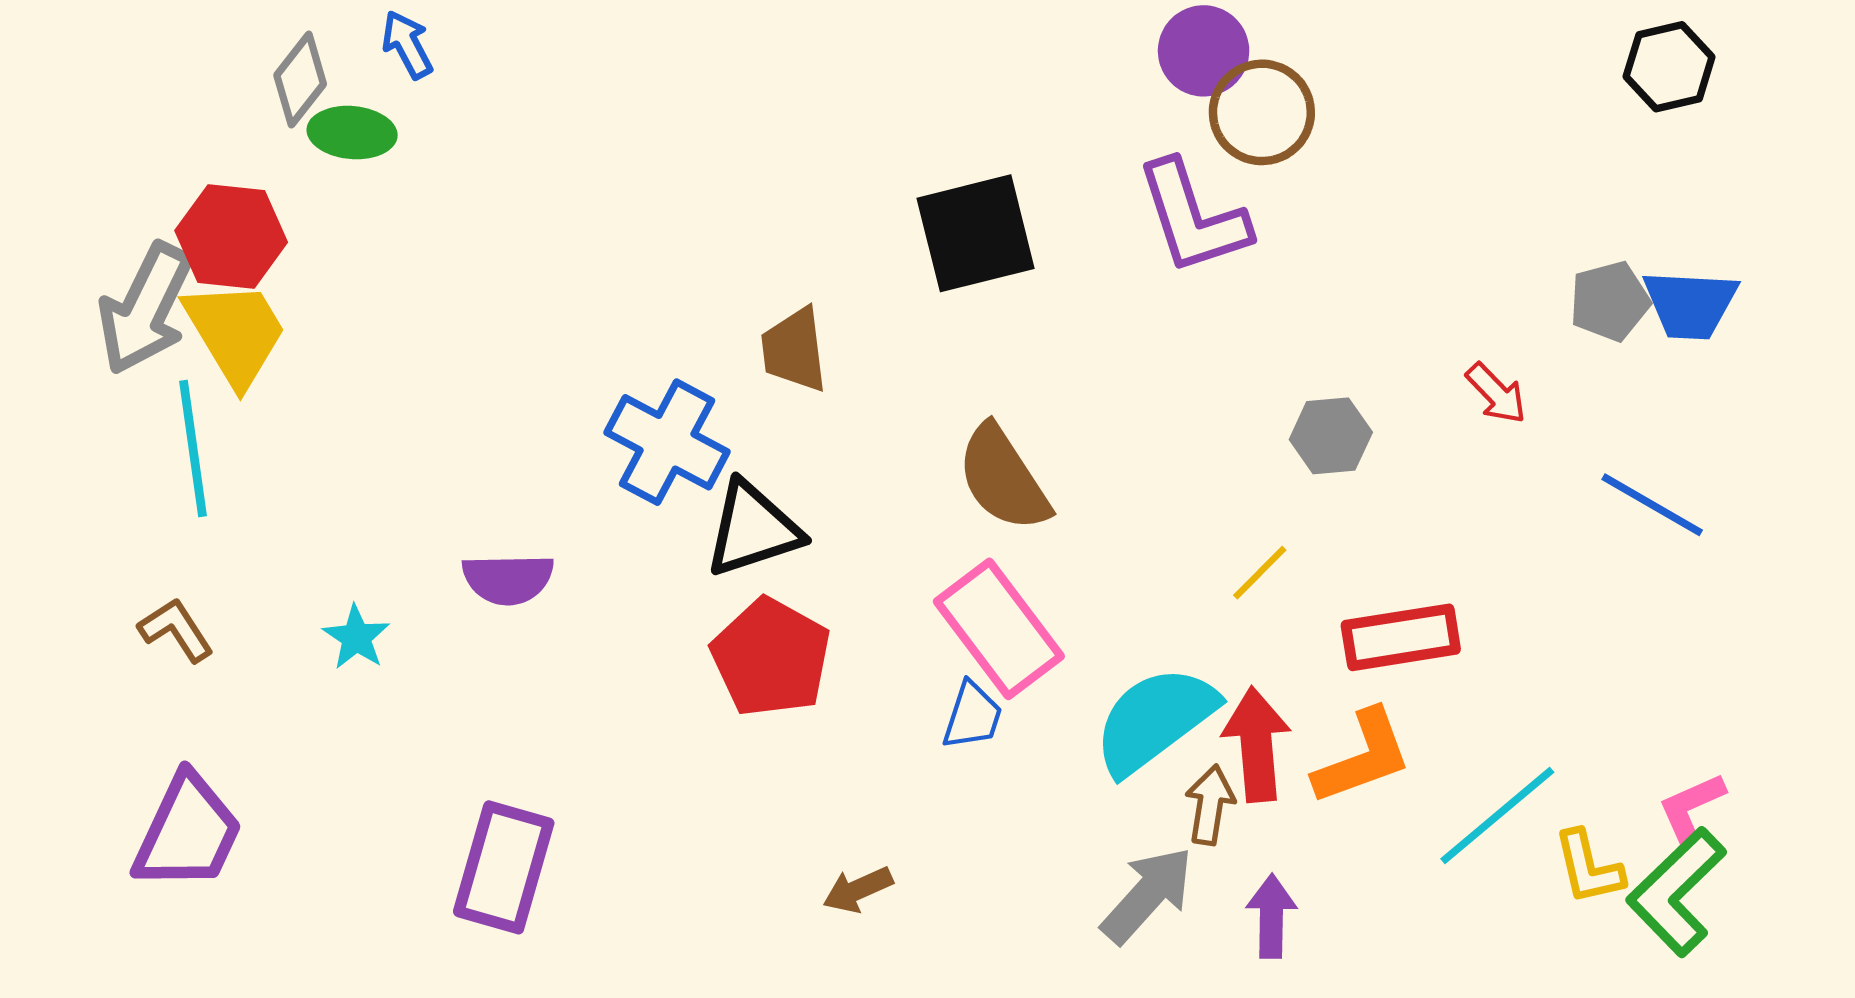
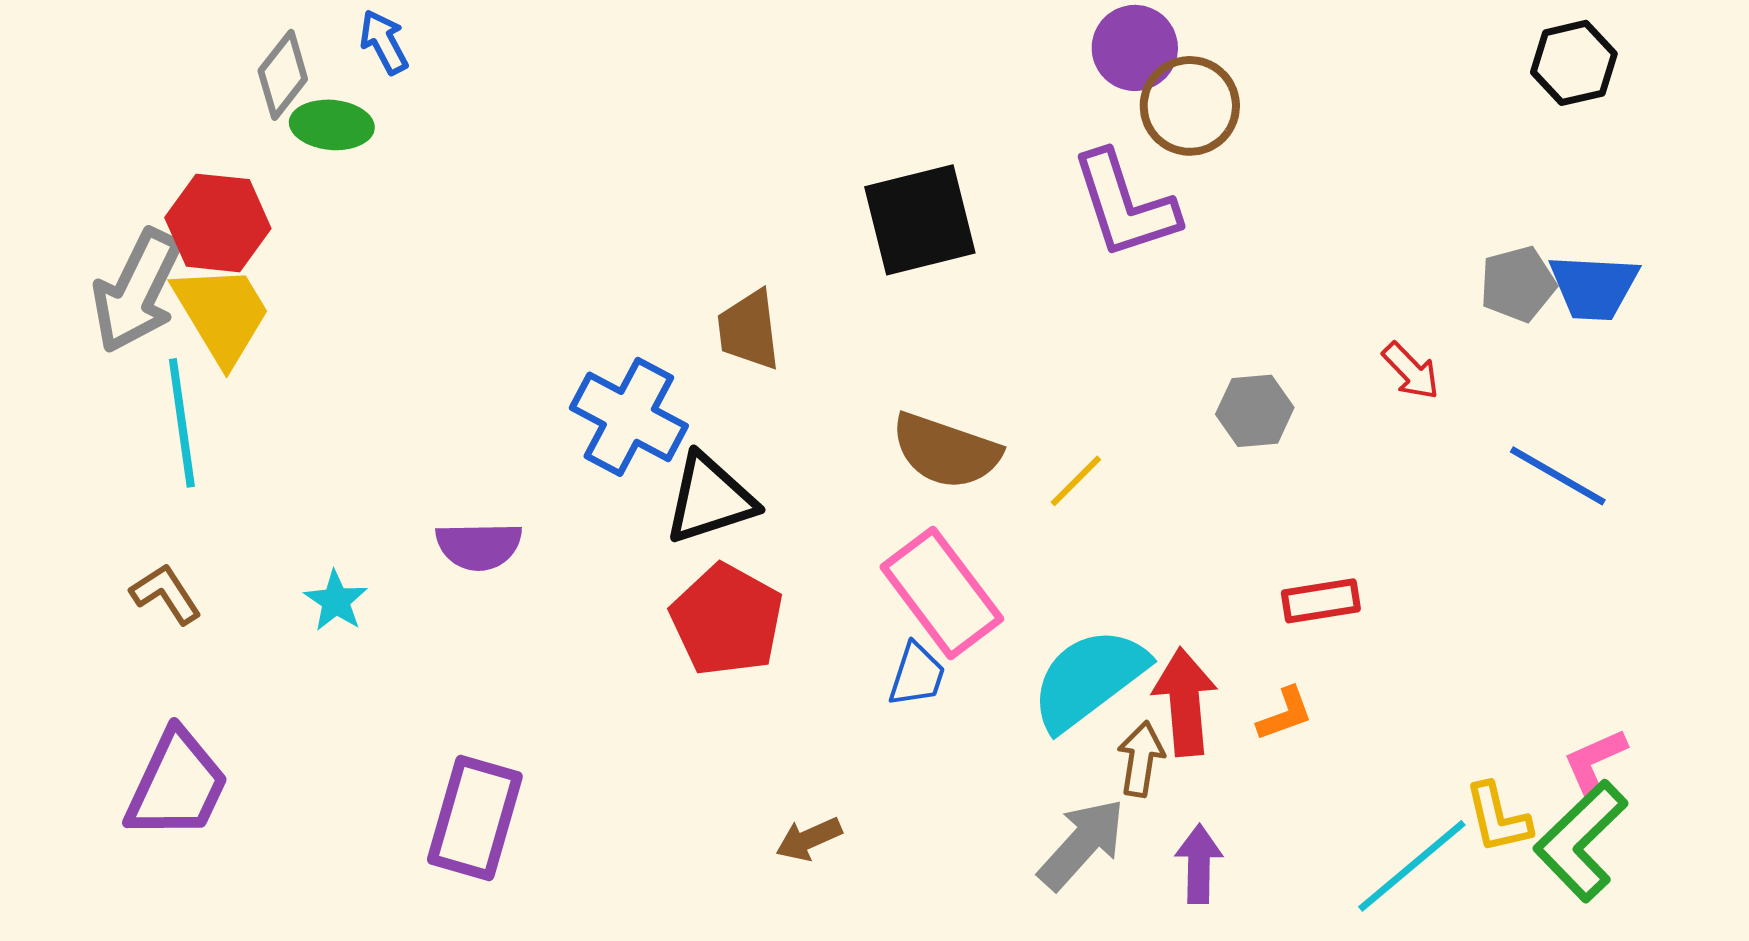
brown semicircle: (1003, 478) -> (946, 451), turned -38
yellow line: (1260, 573) -> (1076, 481), moved
red rectangle: (1401, 637) -> (1321, 601), size x0.7
orange L-shape: (1363, 757) -> (1285, 714), size x0.6
cyan line: (1497, 815) -> (1412, 866), moved

